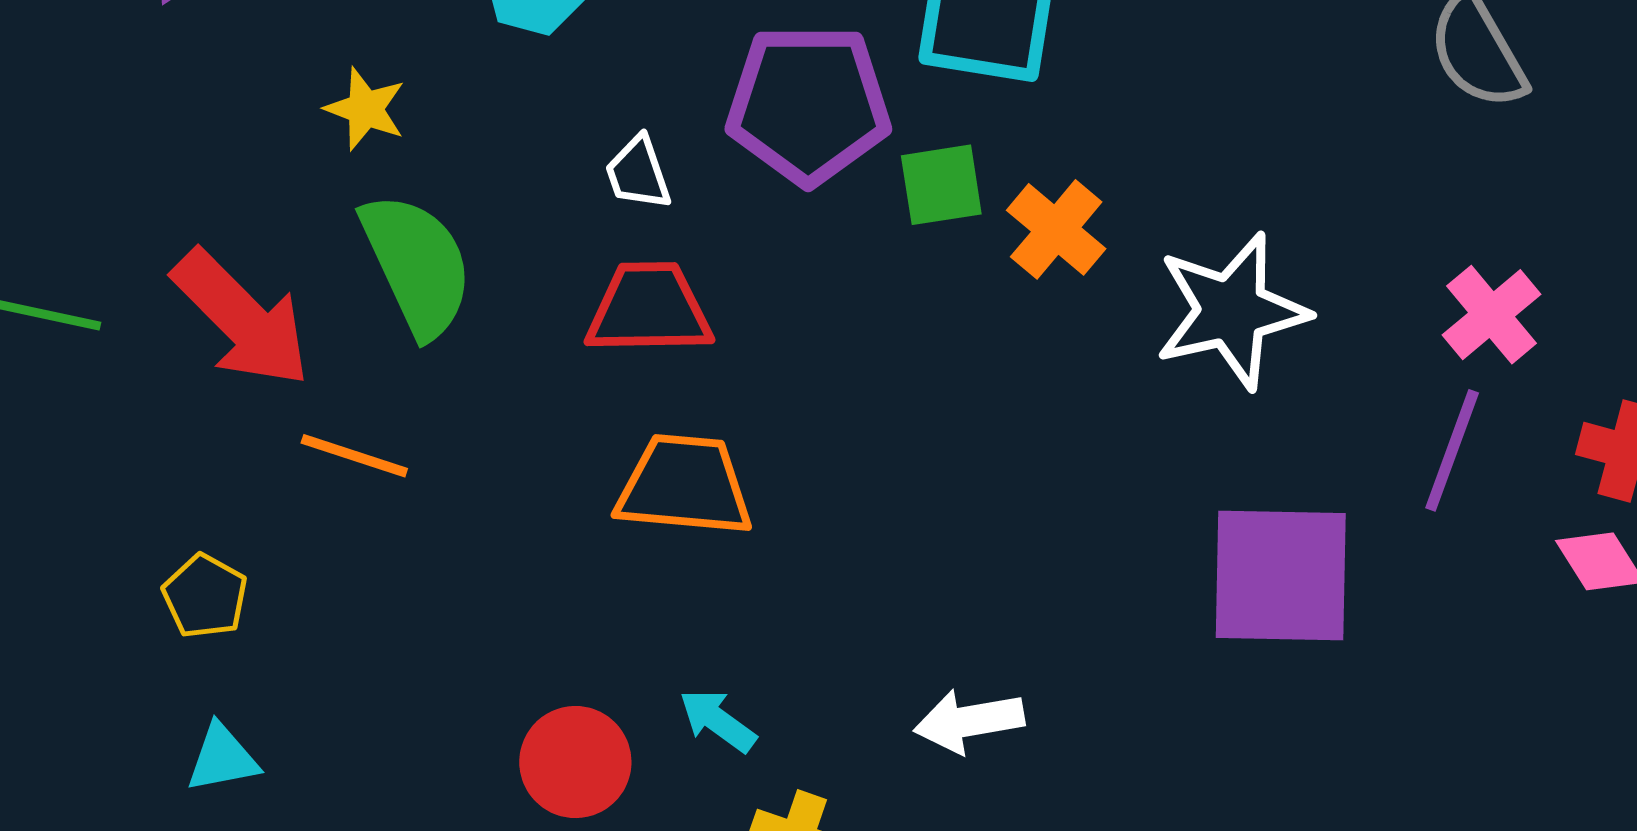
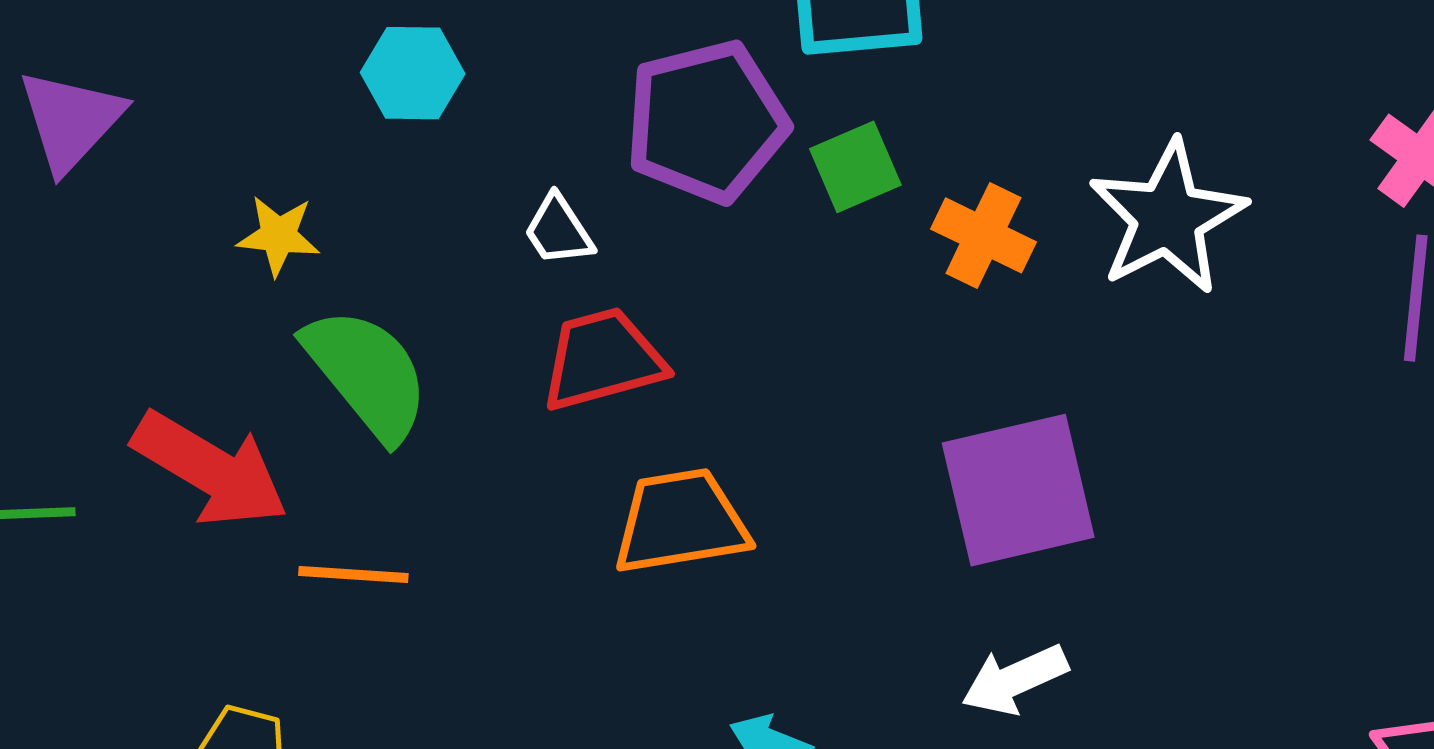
orange cross: (1056, 229) -> (983, 235), moved
purple square: (1281, 576) -> (1018, 490), moved

